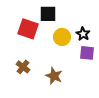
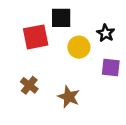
red square: (28, 29) -> (36, 37), turned -30
black star: (83, 34) -> (106, 33), moved

